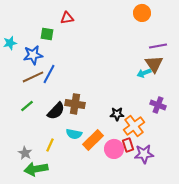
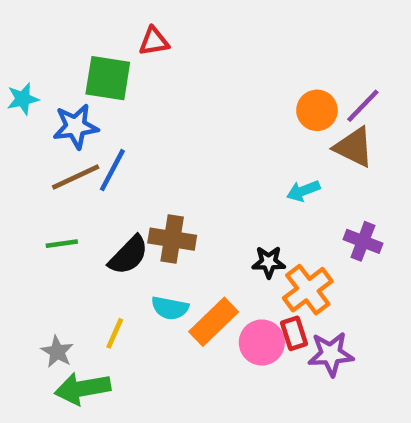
orange circle: (142, 13) -> (317, 110), moved
green square: (47, 34) -> (108, 78), size x1.5
purple line: (158, 46) -> (363, 106), turned -36
brown triangle: (154, 64) -> (354, 147), turned -30
cyan arrow: (144, 73) -> (303, 191), moved
green line: (27, 106) -> (62, 244), turned 32

